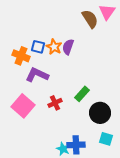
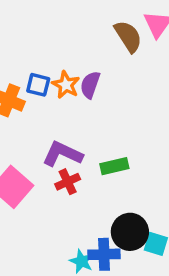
purple L-shape: (37, 75) -> (62, 154), moved
green rectangle: (82, 94) -> (114, 166), turned 35
black circle: (100, 113) -> (130, 232), moved

